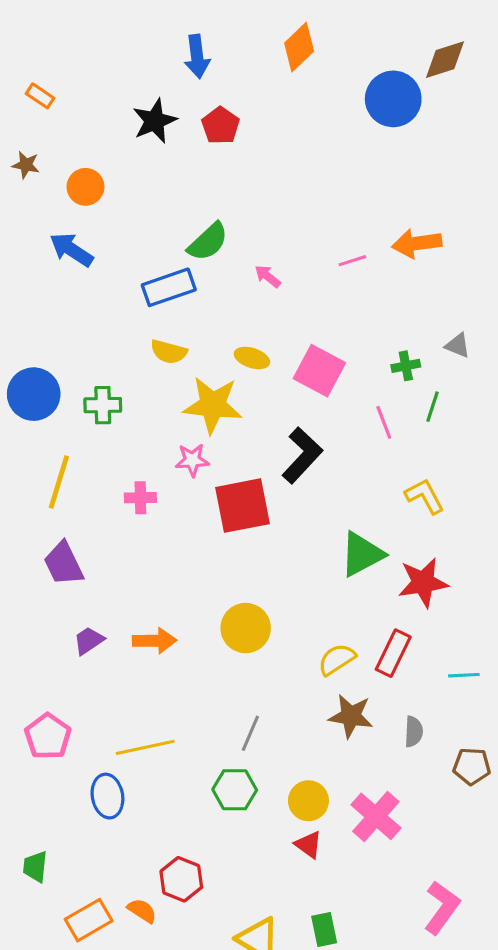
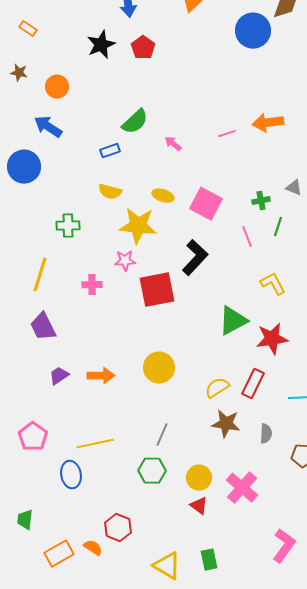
blue rectangle: (169, 287) -> (110, 151), size x0.6
blue circle: (34, 394) -> (24, 167), moved

